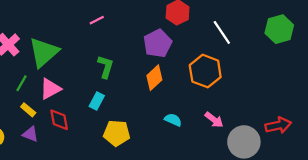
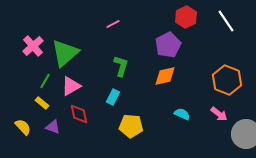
white line: (222, 32) -> (226, 21), moved
orange hexagon: (205, 71) -> (227, 80), moved
orange diamond: (154, 78) -> (165, 76), turned 30
yellow rectangle: (28, 110) -> (42, 103), moved

